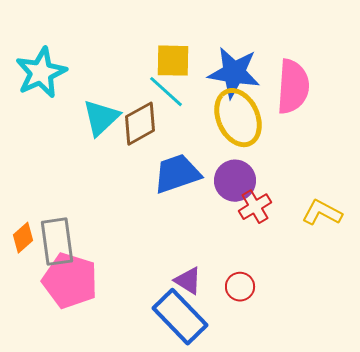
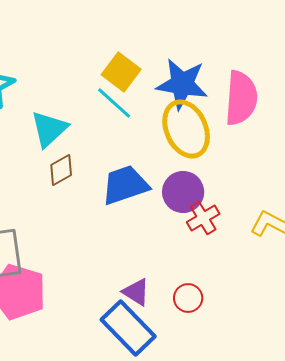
yellow square: (173, 61) -> (121, 72), turned 36
brown diamond: (140, 124) -> (61, 170), moved, size x0.7

